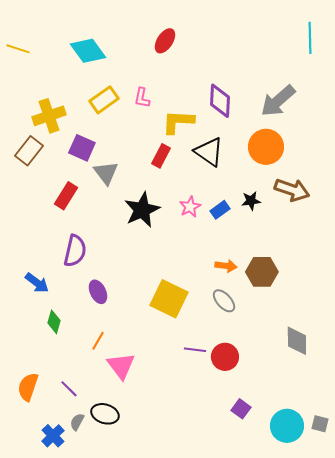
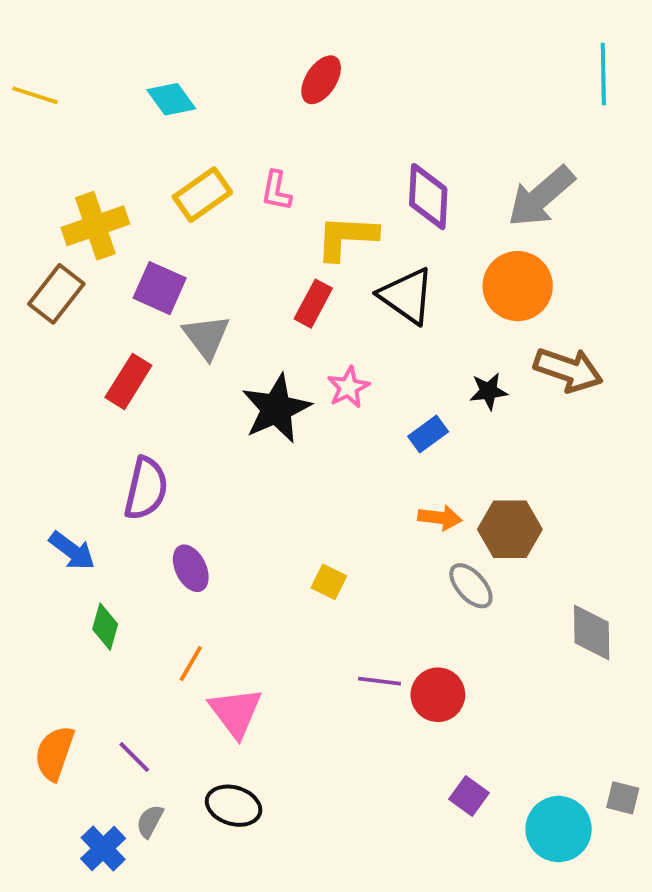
cyan diamond: (88, 51) -> (171, 99), size x0.7
pink star: (190, 207) -> (348, 387), moved
blue rectangle: (220, 210) -> (428, 434), moved
yellow square: (169, 299) -> (329, 582), size x0.5
gray ellipse: (224, 301) -> (471, 586), moved
gray diamond: (297, 341) -> (592, 632), moved
black ellipse: (105, 414) -> (234, 806), moved
gray square: (320, 424) -> (623, 798), moved

